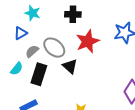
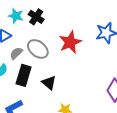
black cross: (73, 14) -> (36, 17), moved, turned 35
black triangle: (70, 66) -> (49, 83), moved

